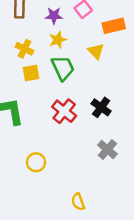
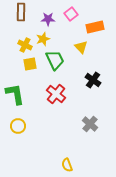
yellow star: (58, 40) -> (43, 39), moved
black cross: (101, 107) -> (93, 80), moved
yellow circle: (36, 162) -> (18, 126), moved

